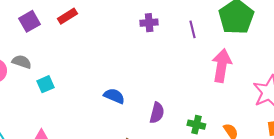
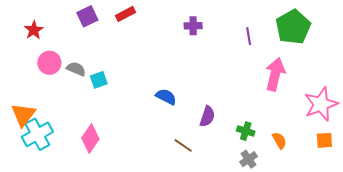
purple cross: (149, 23) -> (193, 26), moved
gray semicircle: (22, 62) -> (76, 69), moved

